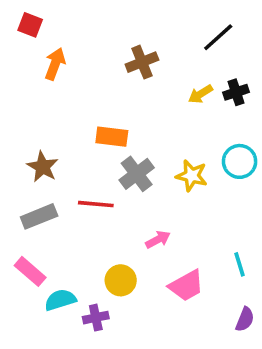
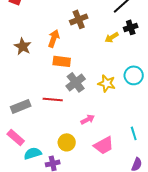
orange arrow: (55, 64) -> (54, 38), moved
black cross: (236, 92) -> (131, 27), moved
brown star: (43, 167) -> (23, 46), moved

